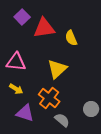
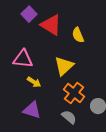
red triangle: (44, 28) -> (51, 25), turned 40
yellow arrow: (16, 89) -> (34, 82), moved
orange cross: (49, 98) -> (74, 93), moved

